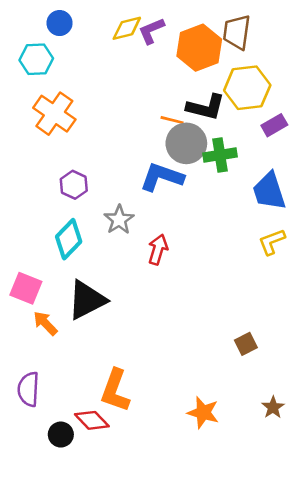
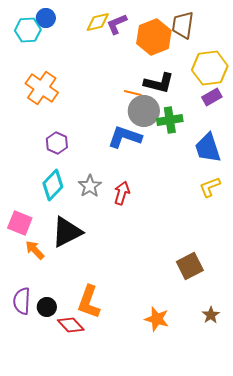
cyan hexagon: (36, 59) -> (28, 30), moved
yellow hexagon: (247, 88) -> (210, 68), moved
gray star: (119, 220) -> (90, 186), moved
brown square: (246, 344) -> (190, 266), size x1.5
black circle: (61, 435) -> (47, 307), moved

